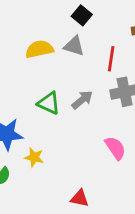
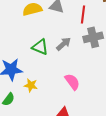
pink semicircle: (115, 148) -> (72, 82), moved

